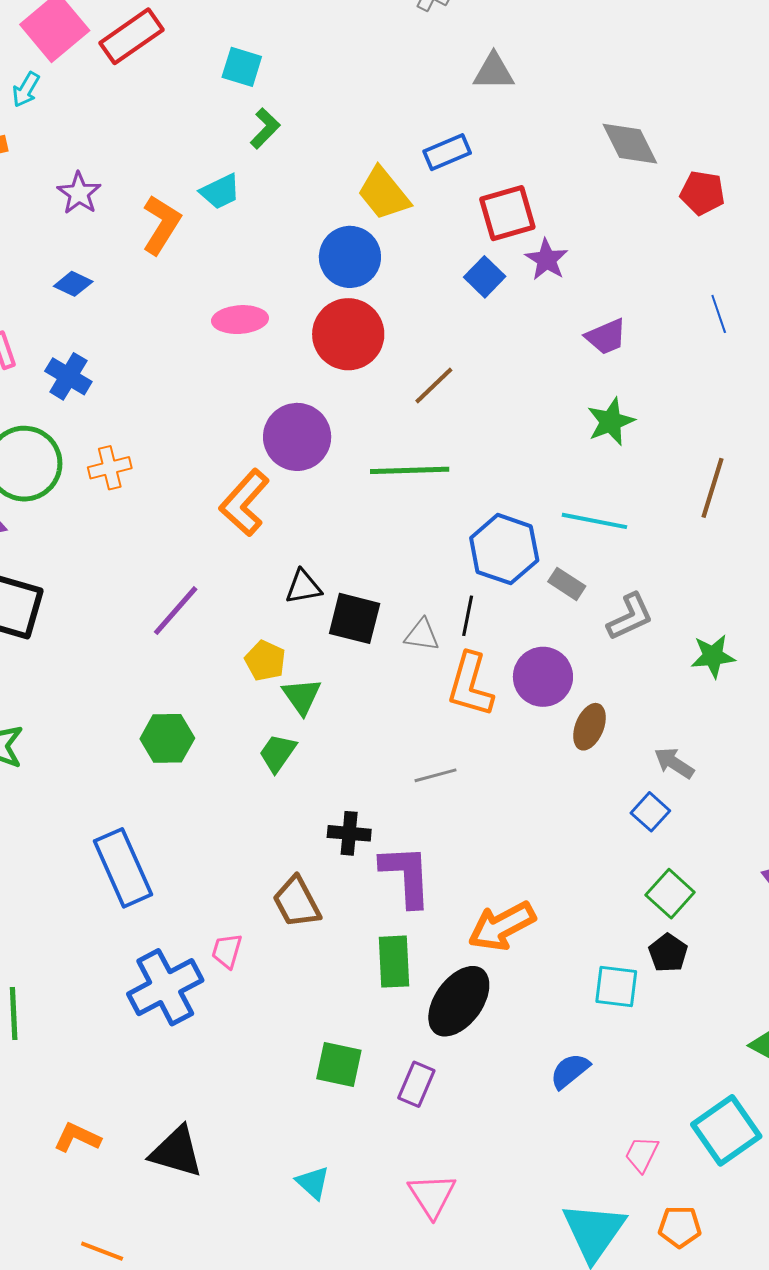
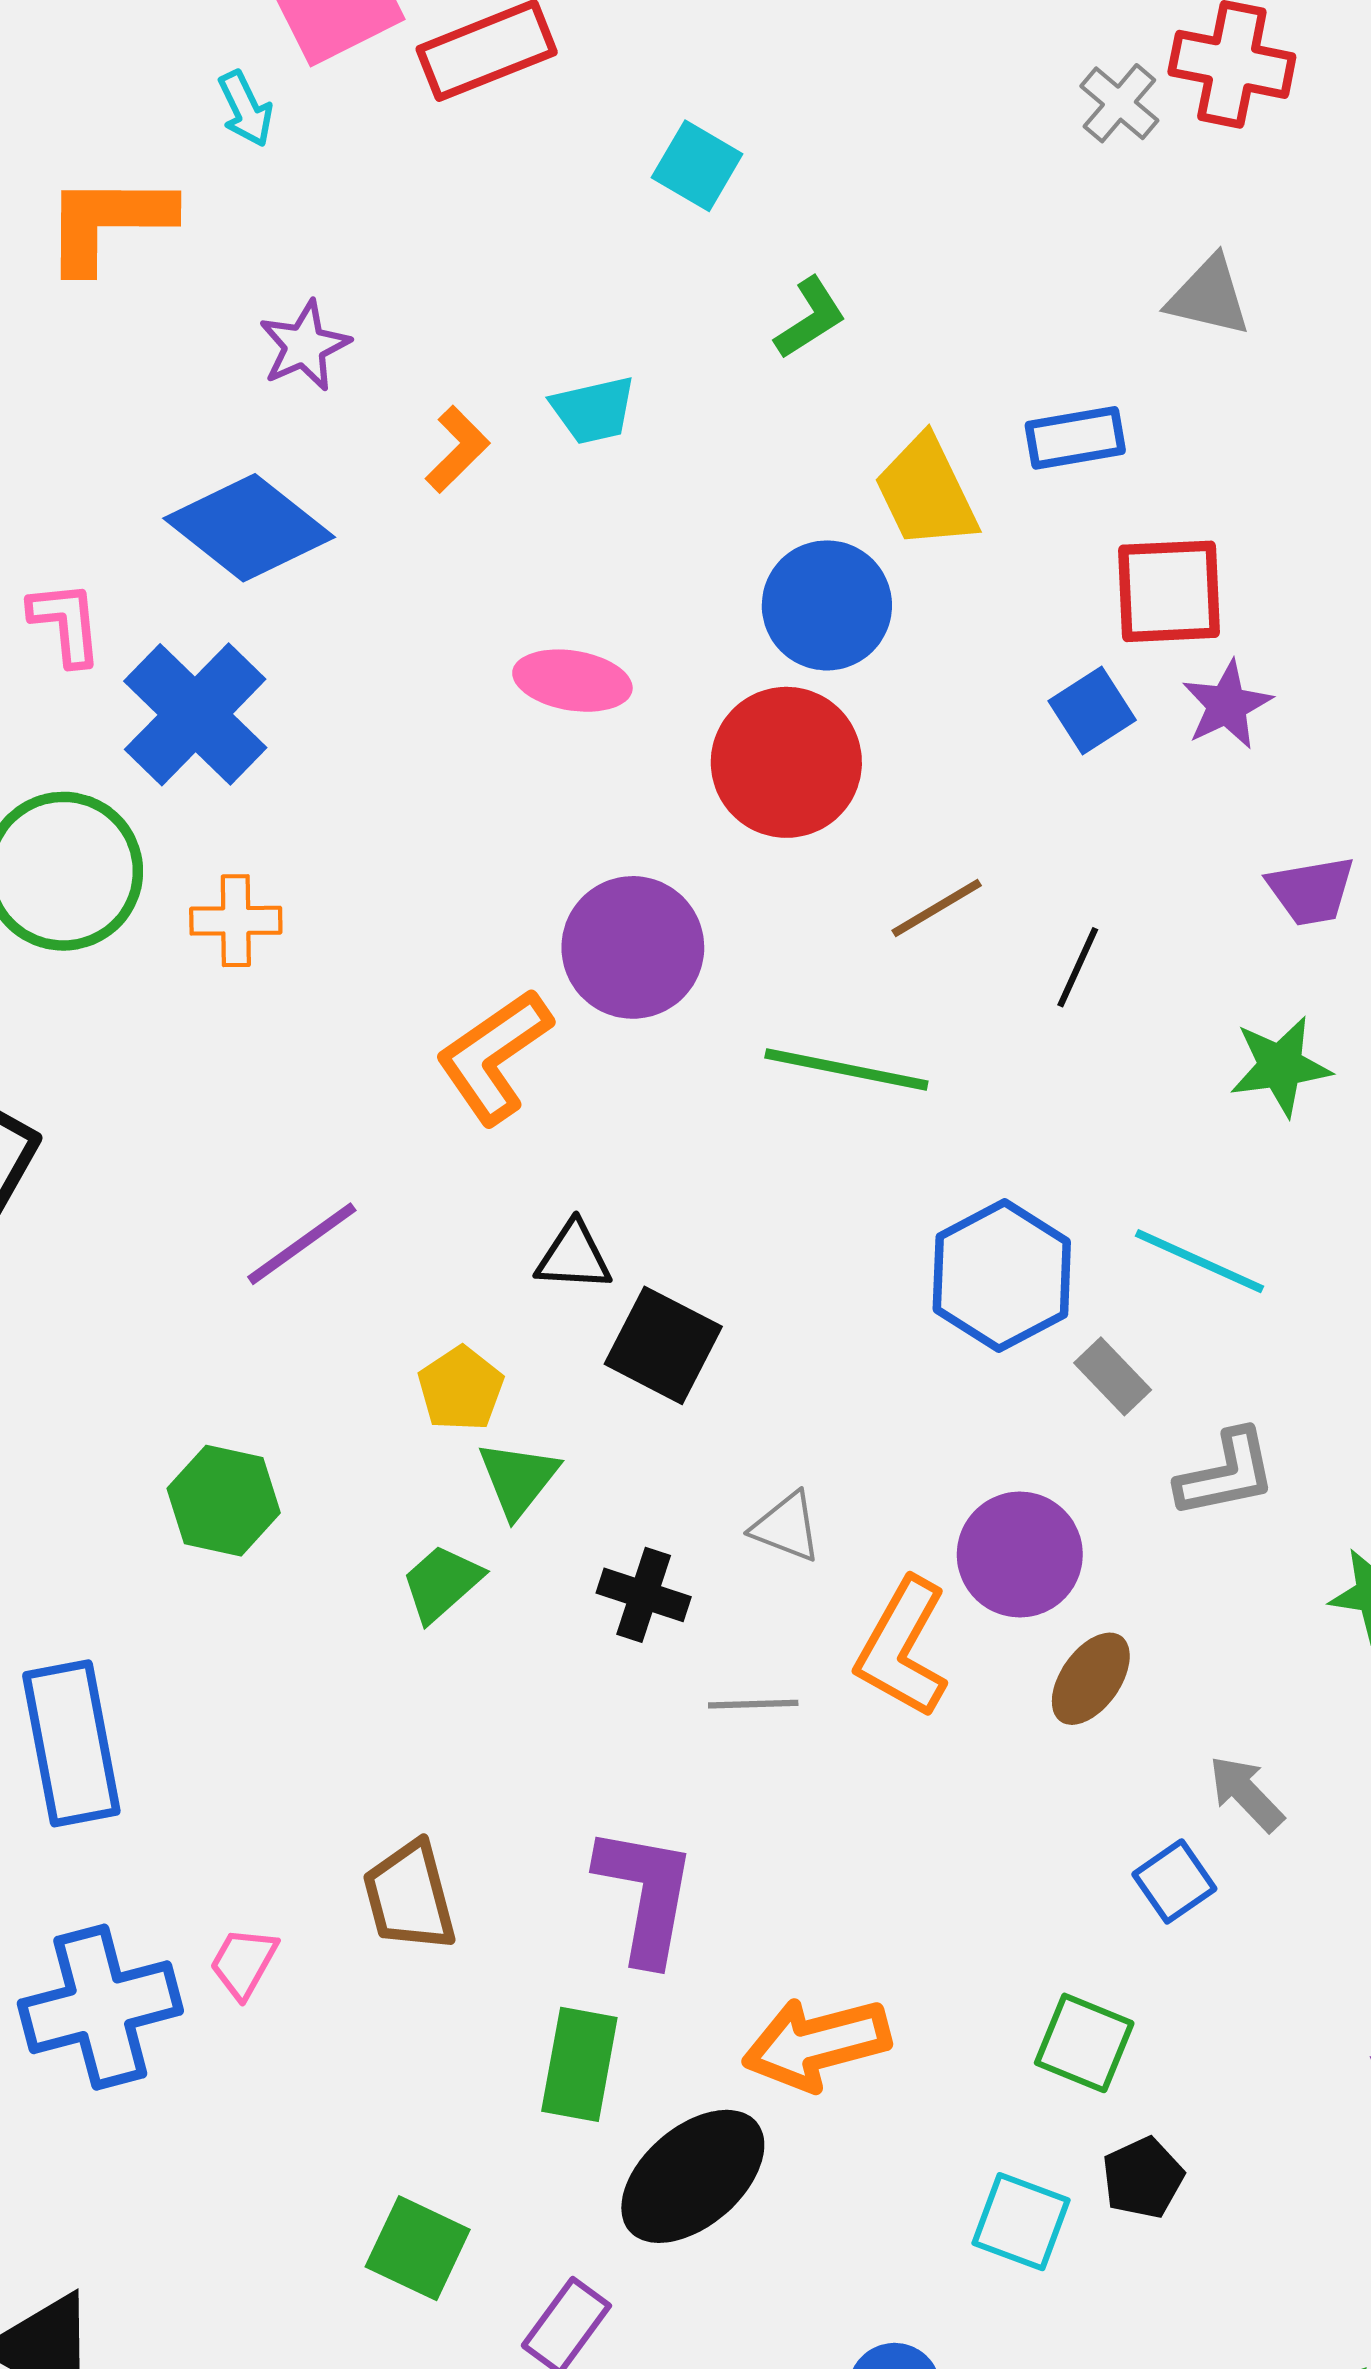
cyan arrow: (26, 90) -> (246, 109), turned -69
green L-shape: (265, 128) -> (810, 318), moved
orange L-shape: (161, 225) -> (457, 449), size x0.7
blue diamond: (73, 284) -> (249, 528), size x2.0
blue cross: (68, 376) -> (195, 714), size x1.5
black line: (468, 616) -> (1078, 967), moved
gray triangle: (422, 635) -> (786, 1527), moved
orange L-shape: (470, 685) -> (903, 1648), moved
black cross: (349, 833) -> (644, 1595), moved
green square: (670, 894) -> (1084, 2043), moved, turned -33

